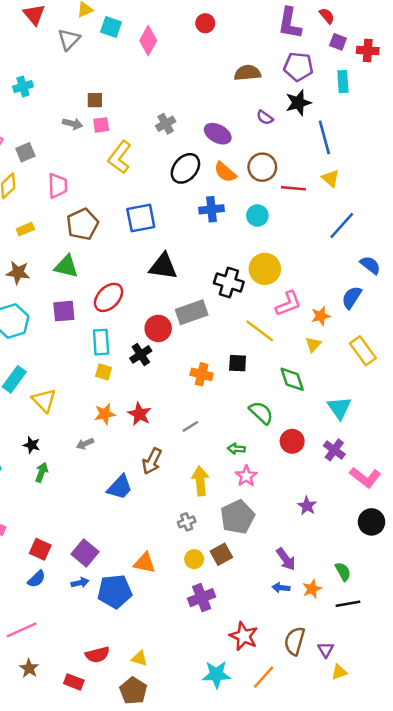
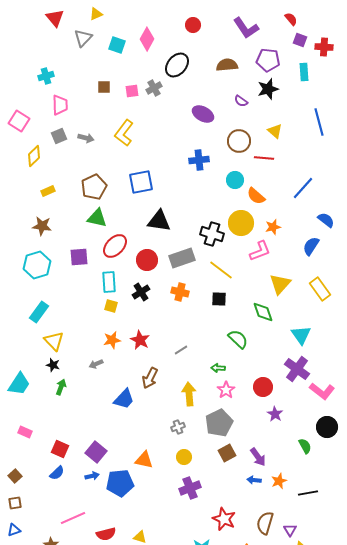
purple L-shape: (290, 23) -> (246, 28), moved, turned -44
cyan square: (111, 27) -> (117, 45), moved
gray arrow: (73, 124) -> (86, 138), moved
gray cross: (166, 124) -> (154, 88), moved
pink square: (101, 125) -> (132, 91), moved
blue line: (324, 137) -> (319, 122), moved
gray square: (25, 152) -> (59, 136), moved
black ellipse: (185, 168) -> (177, 65), moved
orange semicircle: (225, 172) -> (256, 196), moved
yellow triangle: (331, 178) -> (275, 131), moved
pink trapezoid: (58, 186) -> (60, 105), moved
blue cross: (211, 209) -> (199, 160), moved
green triangle: (66, 266) -> (97, 218), moved
orange star: (321, 316) -> (273, 227), moved
red circle: (158, 328) -> (147, 260), moved
yellow line: (260, 331) -> (221, 270), moved
yellow triangle: (313, 345) -> (280, 284), size x1.6
orange cross: (202, 374) -> (180, 292), moved
yellow triangle: (44, 400) -> (54, 341), moved
red circle: (292, 441) -> (263, 387), moved
purple cross: (334, 450) -> (297, 369), size x1.4
brown square: (221, 554) -> (227, 453), moved
green semicircle: (343, 572) -> (305, 446), moved
pink line: (22, 630) -> (73, 518), moved

